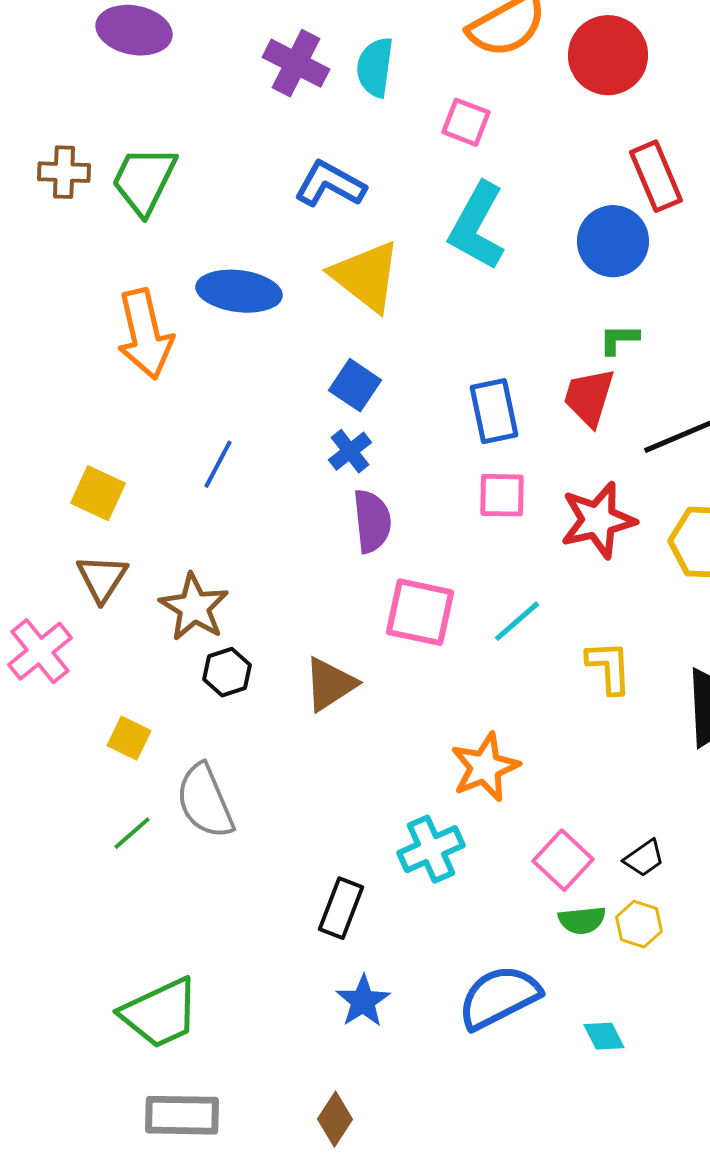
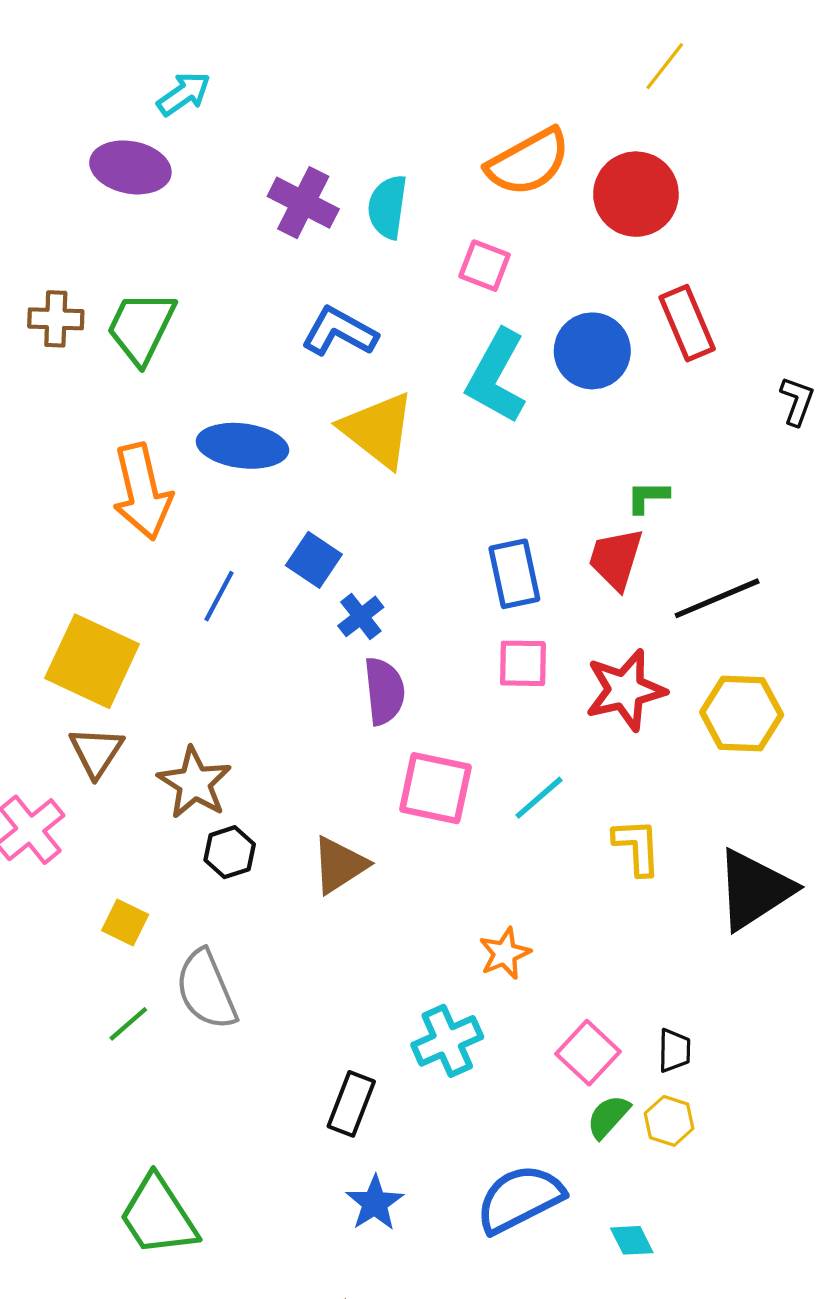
blue circle: (613, 241) -> (592, 351), moved
blue square: (355, 385) -> (314, 560), moved
blue line: (218, 464) -> (219, 596), moved
yellow square: (98, 493) -> (92, 661), size x1.6
orange star: (485, 767) -> (505, 953), size x0.7
black trapezoid: (644, 858) -> (674, 1051), turned -54
green semicircle: (582, 920) -> (608, 1117), turned 138
green trapezoid: (160, 1013) -> (158, 1216), turned 82

